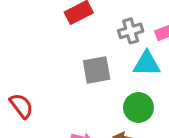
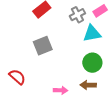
gray square: (97, 70) -> (43, 46), moved

